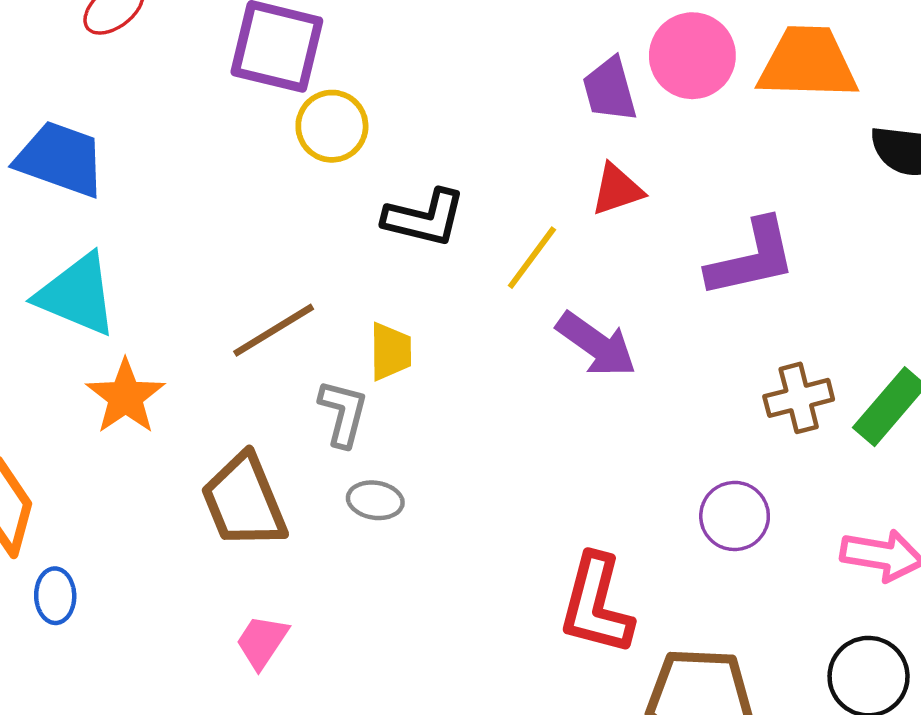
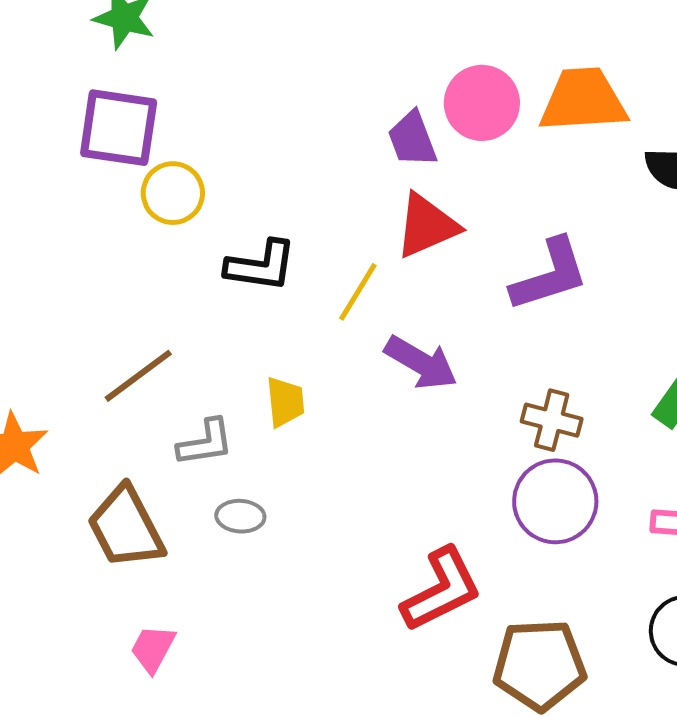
red triangle: (617, 190) -> (427, 226), size x1.4
yellow trapezoid: (390, 352) -> (285, 402), moved
brown cross: (799, 398) -> (552, 420), moved, turned 34
gray L-shape: (343, 413) -> (205, 443), turned 72
purple circle: (735, 516) -> (555, 501), size x1.4
red L-shape: (596, 605) -> (441, 590), turned -126

